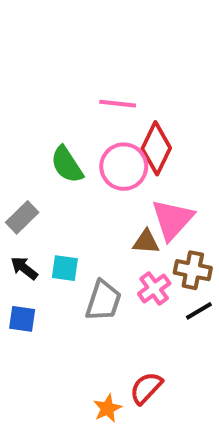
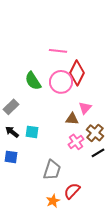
pink triangle: (172, 219) -> (85, 108), size x0.6
brown cross: (193, 270) -> (95, 133), turned 30
gray trapezoid: (103, 301) -> (52, 170), moved

